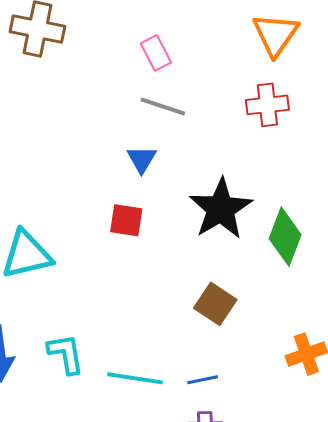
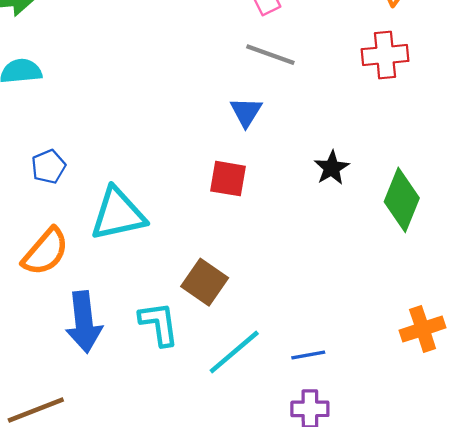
black star: (221, 209) -> (332, 168), size x0.5
brown square: (215, 304) -> (205, 282), moved
cyan line: (135, 378) -> (234, 352), turned -50

